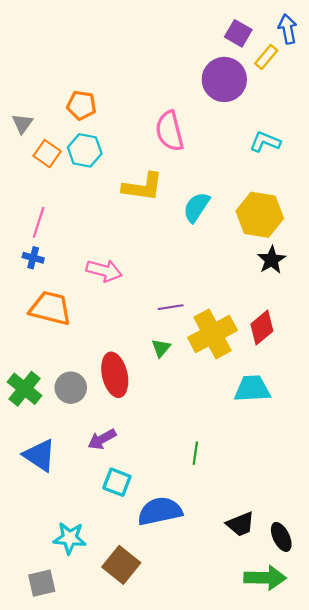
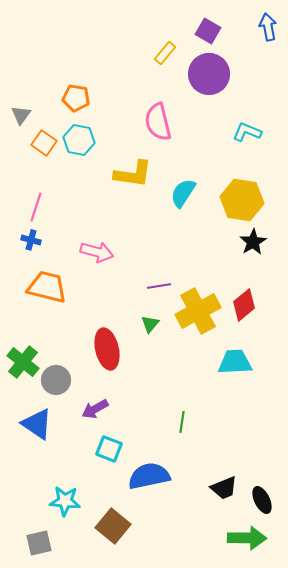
purple square: (238, 33) -> (208, 31), moved
yellow rectangle: (266, 57) -> (165, 53), moved
gray circle: (71, 388) -> (56, 380), moved

